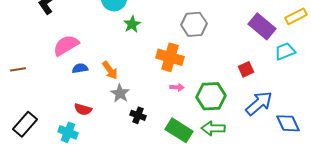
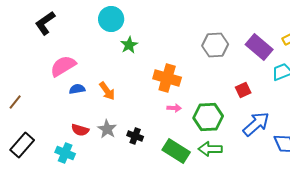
gray hexagon: (194, 24) -> (215, 45), moved
brown line: (18, 69) -> (15, 102), moved, turned -42
gray star: (120, 93) -> (107, 129), moved

